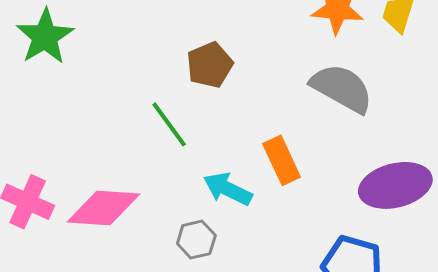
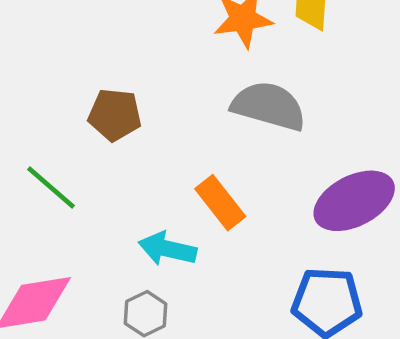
brown pentagon: (210, 65) -> (115, 115), turned -30
green line: (169, 124) -> (51, 188), moved

